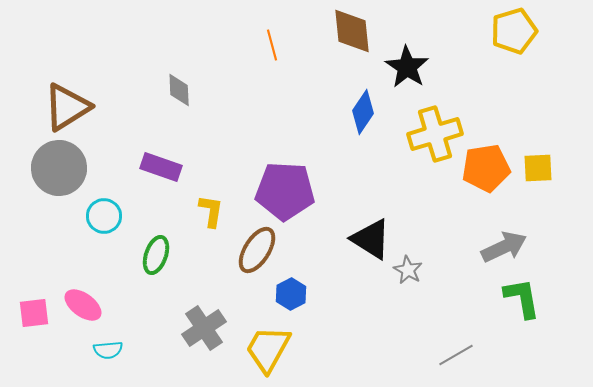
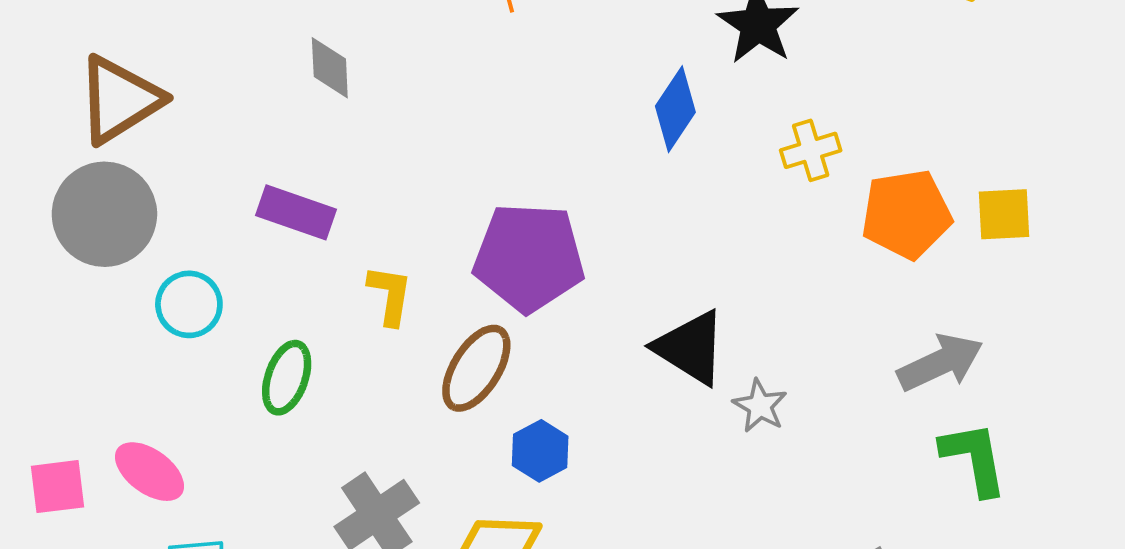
yellow cross: (435, 134) -> (811, 150), size x0.6

